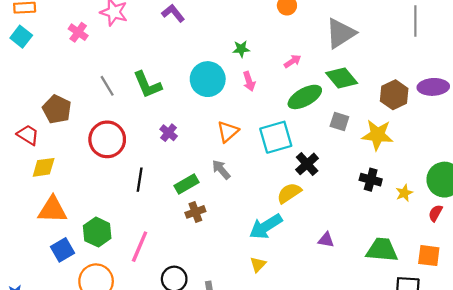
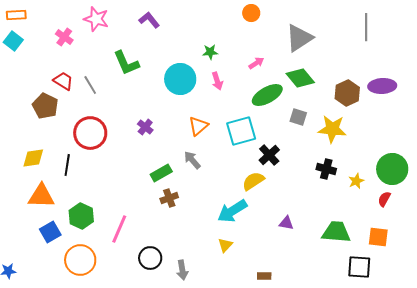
green L-shape: (147, 85) -> (126, 63), moved
red trapezoid: (28, 135) -> (63, 81), moved
black line: (140, 180) -> (67, 165), moved

